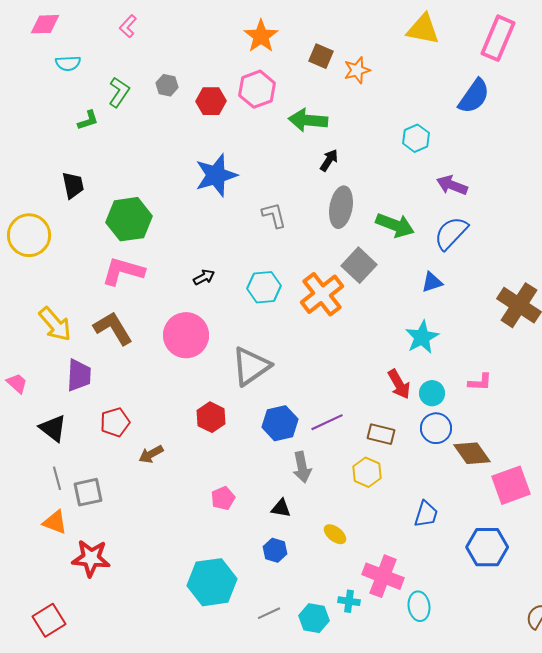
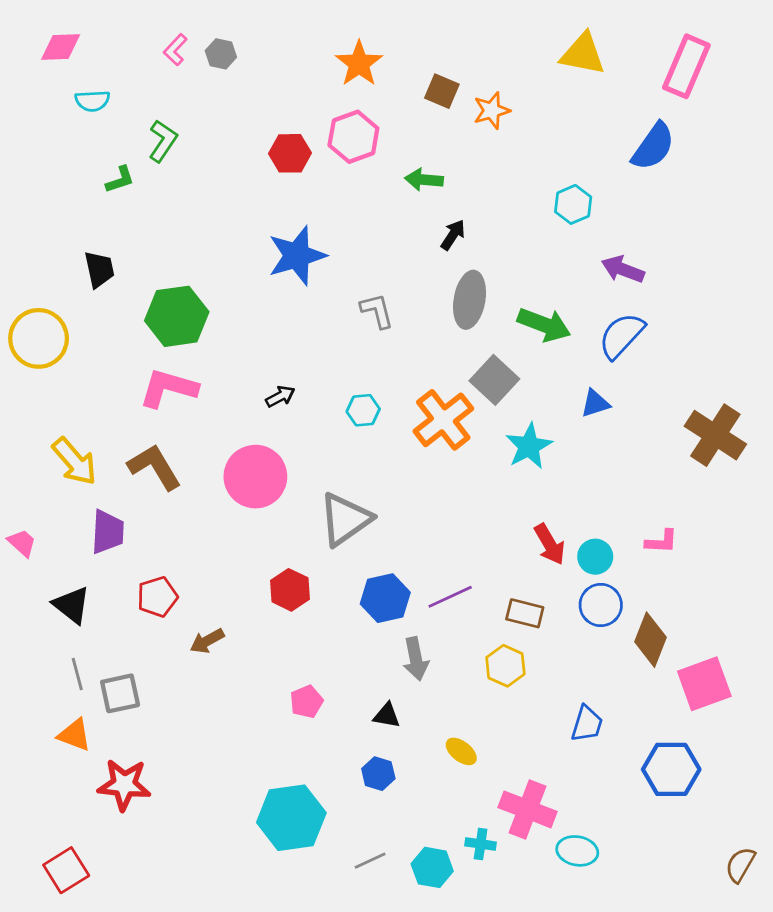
gray hexagon: (167, 85) -> (221, 54), moved
green arrow: (308, 120) -> (424, 180), size x0.7
cyan hexagon: (264, 287) -> (363, 410), size x0.7
cyan star: (422, 337) -> (529, 446), moved
brown diamond: (472, 453) -> (650, 640), turned 57
cyan ellipse: (419, 606) -> (577, 851), turned -72

